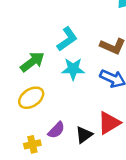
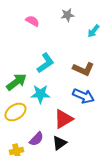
cyan star: (73, 69) -> (40, 94), moved
red triangle: (109, 123) -> (63, 119), moved

